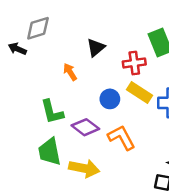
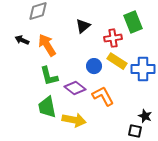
black arrow: (17, 49) -> (22, 40), moved
orange arrow: (70, 72) -> (47, 45), moved, size x1.6

